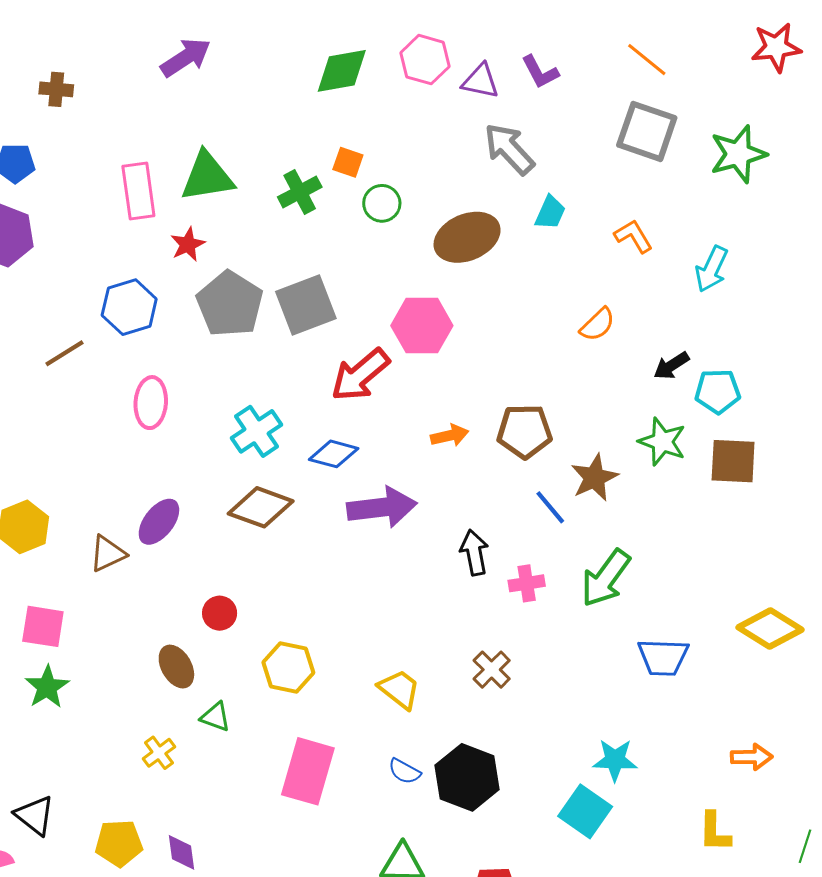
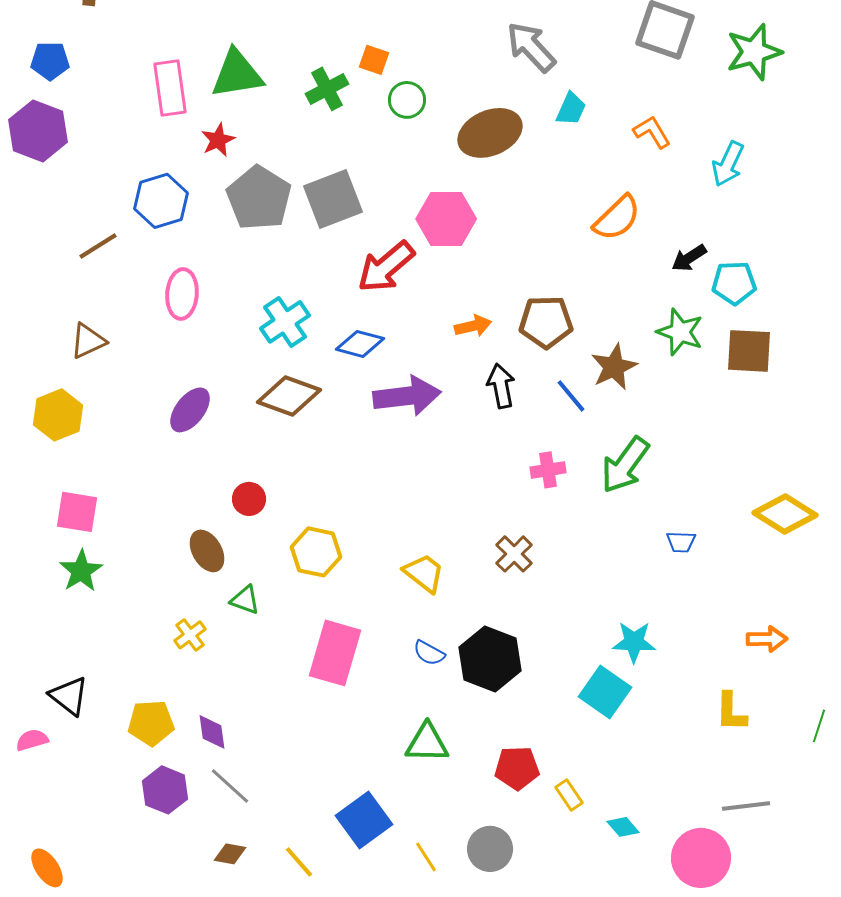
orange semicircle: (597, 325) -> (617, 218), size x1.4
black arrow: (474, 553) -> (501, 386), moved
brown triangle: (108, 554) -> (88, 341), moved
blue trapezoid: (663, 657) -> (681, 542), size x0.6

